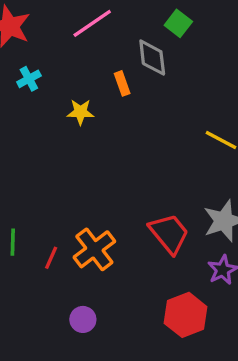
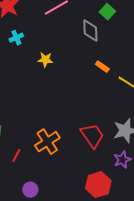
orange rectangle: (122, 83) -> (102, 67), moved, turned -40
red line: (51, 258) -> (16, 156), moved
purple circle: (83, 319) -> (30, 190), moved

